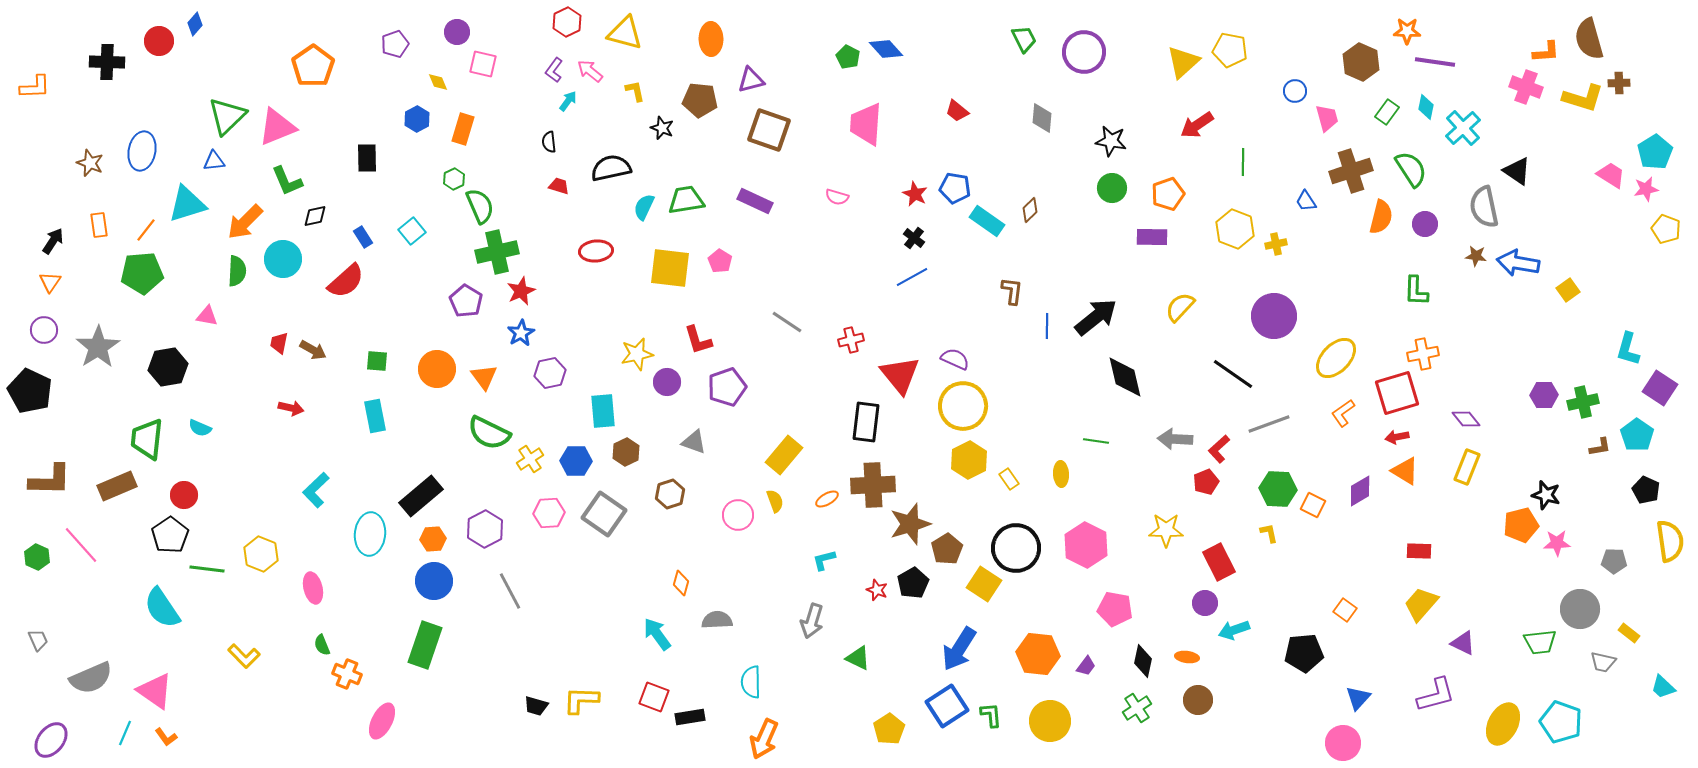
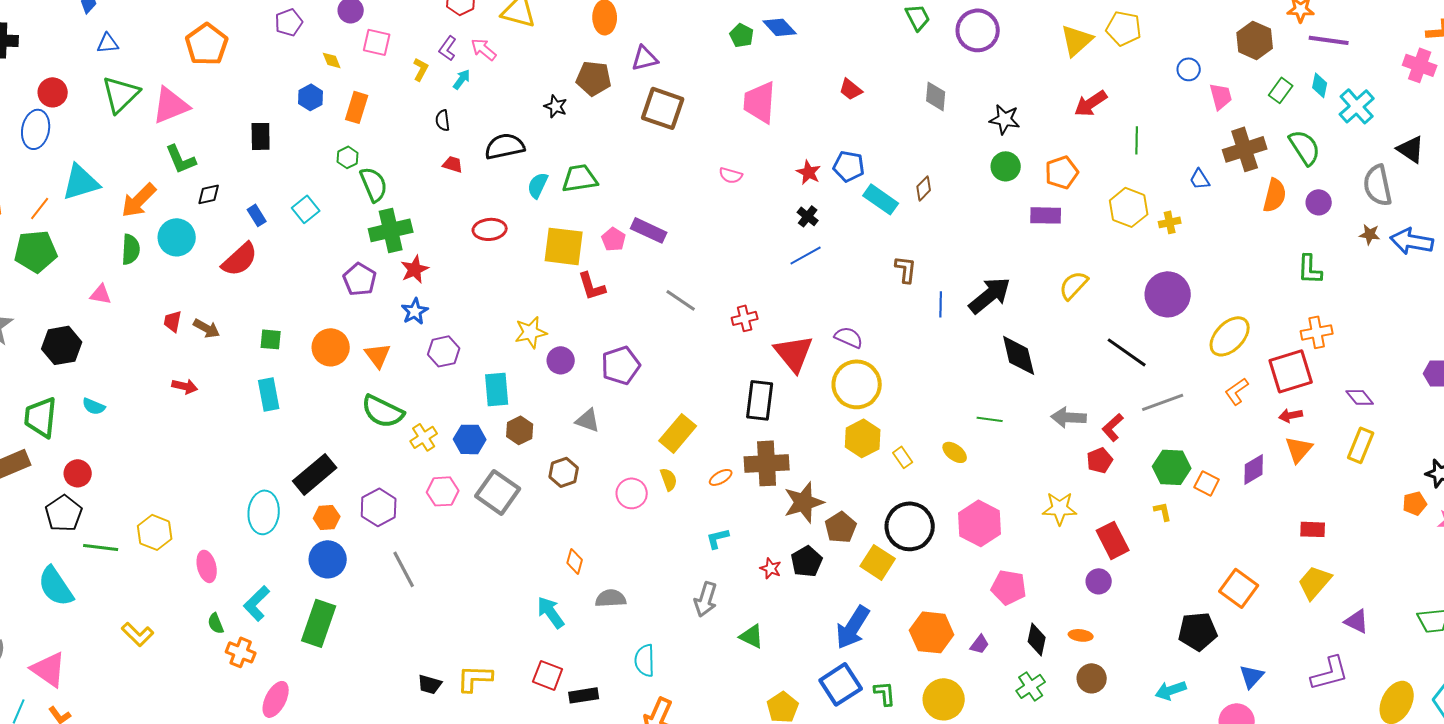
red circle: (159, 41) -> (53, 92), moved
yellow L-shape: (635, 91) -> (421, 69), moved, turned 40
blue triangle: (214, 161) -> (108, 43), moved
purple rectangle: (755, 201) -> (649, 230), moved
red L-shape: (698, 340) -> (592, 286), moved
orange triangle: (1405, 471) -> (1299, 449), turned 40
yellow ellipse: (1061, 474) -> (955, 452), turned -50
cyan L-shape: (316, 490) -> (257, 603), moved
orange pentagon: (1521, 525) -> (1415, 503), size x0.7
orange square: (1345, 610) -> (1239, 588), size x1.6
cyan arrow: (1234, 630) -> (1171, 690), moved

